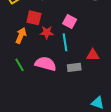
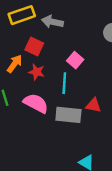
red star: (47, 32) -> (37, 72), moved
gray rectangle: (74, 67) -> (68, 115), size x1.5

